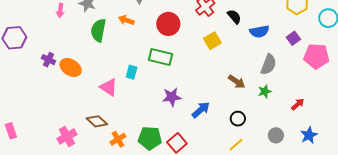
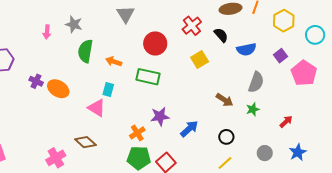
orange arrow: (126, 20) -> (114, 61), moved
pink pentagon: (316, 56) -> (304, 73), turned 30
cyan rectangle: (132, 72) -> (108, 90), moved
orange cross: (118, 139) -> (137, 133), moved

